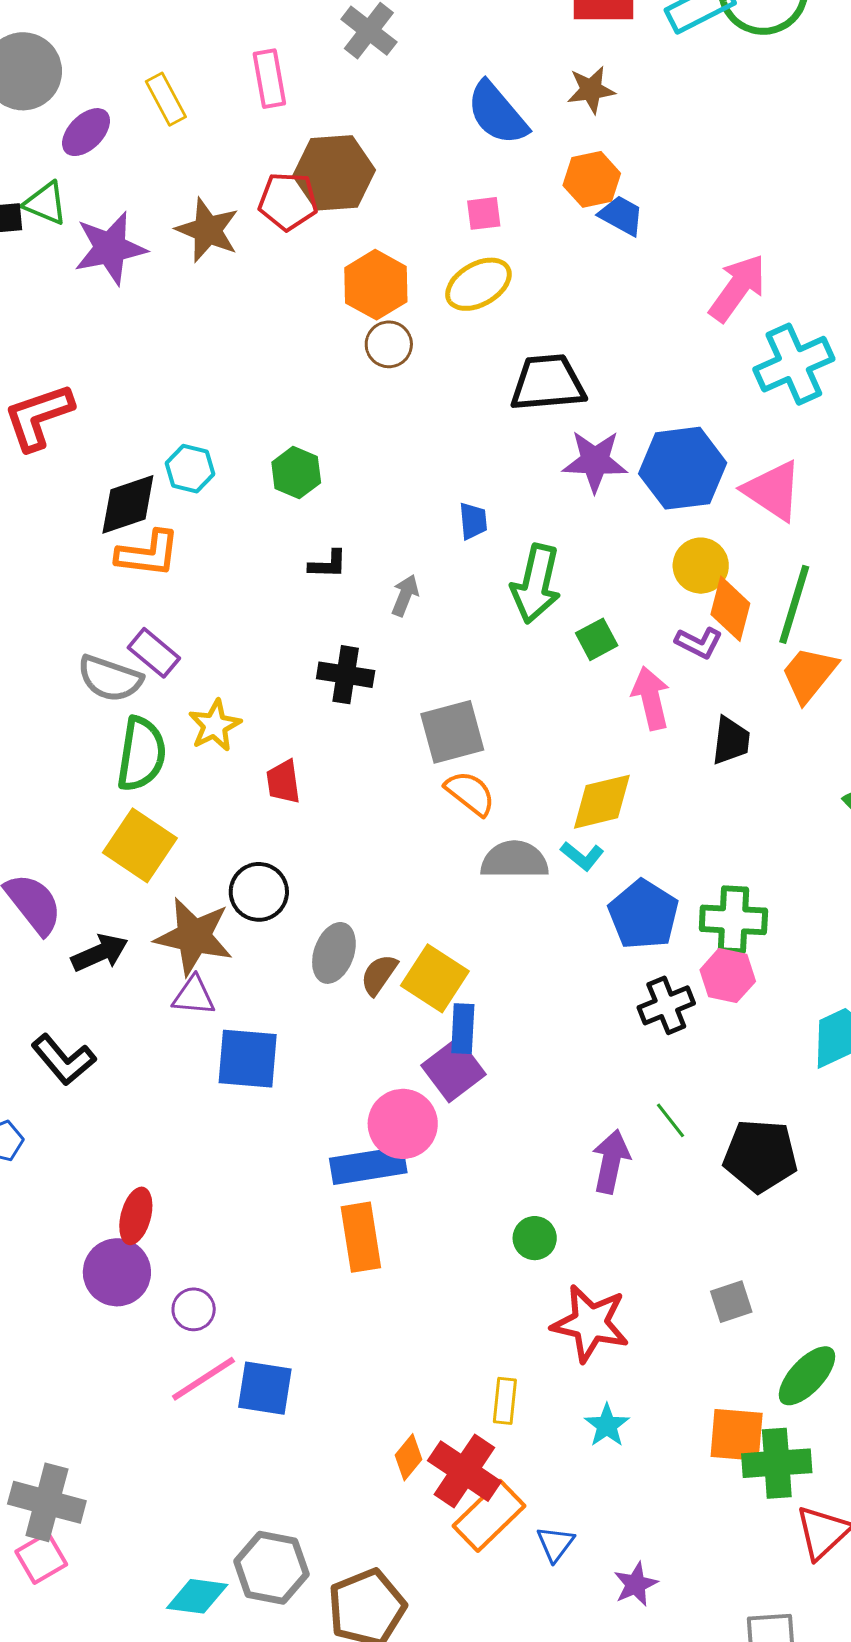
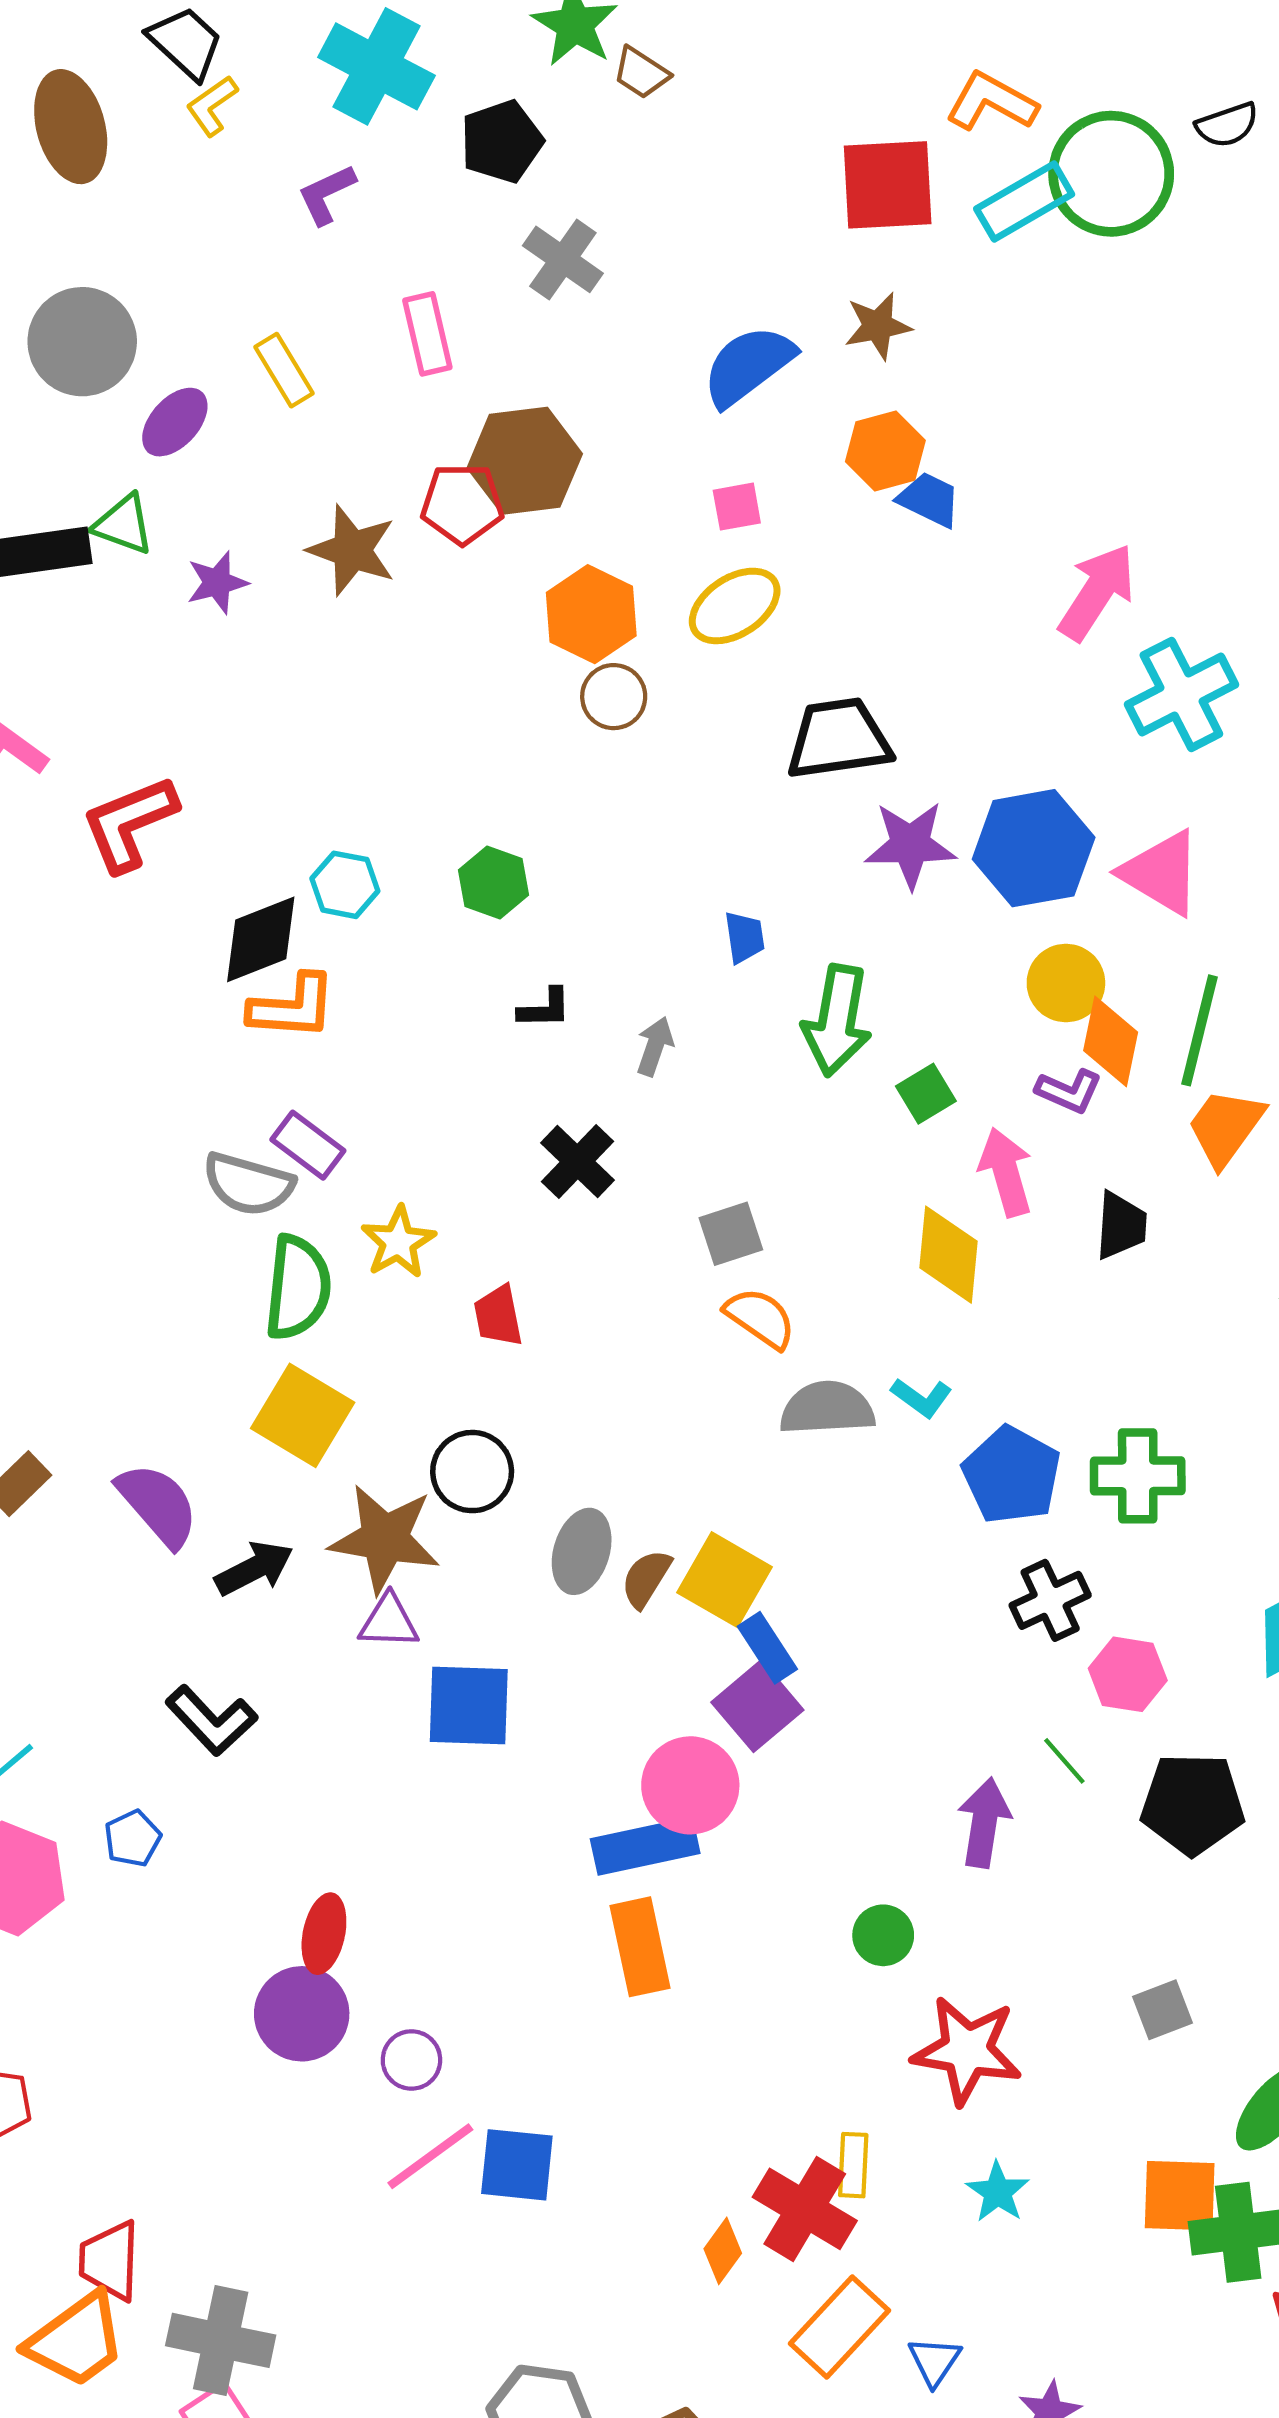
blue semicircle: (497, 113) -> (748, 366), turned 96
purple star: (110, 248) -> (217, 583), size x0.6
black cross: (346, 675) -> (578, 1162), turned 38
gray square: (452, 732) -> (731, 1234), size x0.7
yellow diamond: (602, 802) -> (948, 1255), moved, turned -68
pink hexagon: (728, 976) -> (1128, 1674), moved
blue rectangle: (463, 1029) -> (767, 1648), turned -33
red cross: (464, 1471) -> (805, 2209), moved

